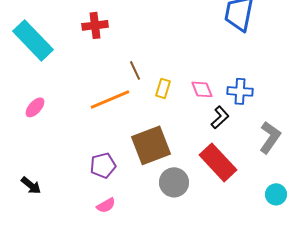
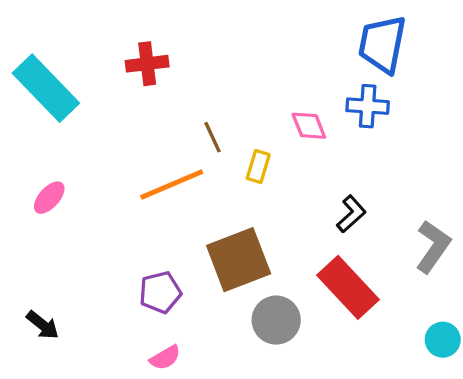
pink diamond: (202, 89) -> (309, 126), moved
blue cross: (240, 91) -> (368, 106), moved

